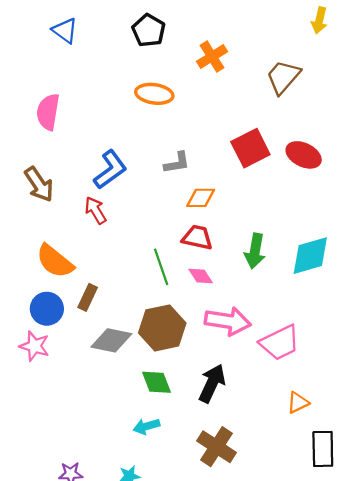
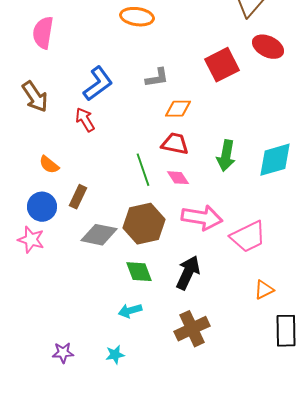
red ellipse: (304, 155) -> (268, 47), moved
orange semicircle: (55, 261) -> (49, 165), size x0.6
brown cross: (216, 447) -> (192, 329), turned 32

